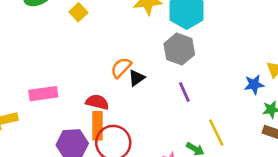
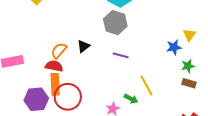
orange semicircle: (121, 68) -> (59, 50), moved
purple line: (184, 92) -> (121, 55), turned -49

